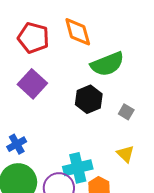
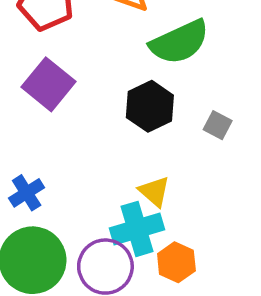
yellow triangle: (125, 154) -> (154, 191), moved

